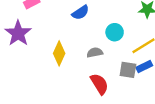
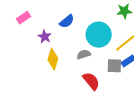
cyan circle: (115, 32) -> (99, 35), size x1.6
purple star: (18, 33) -> (45, 37), moved, size x0.6

